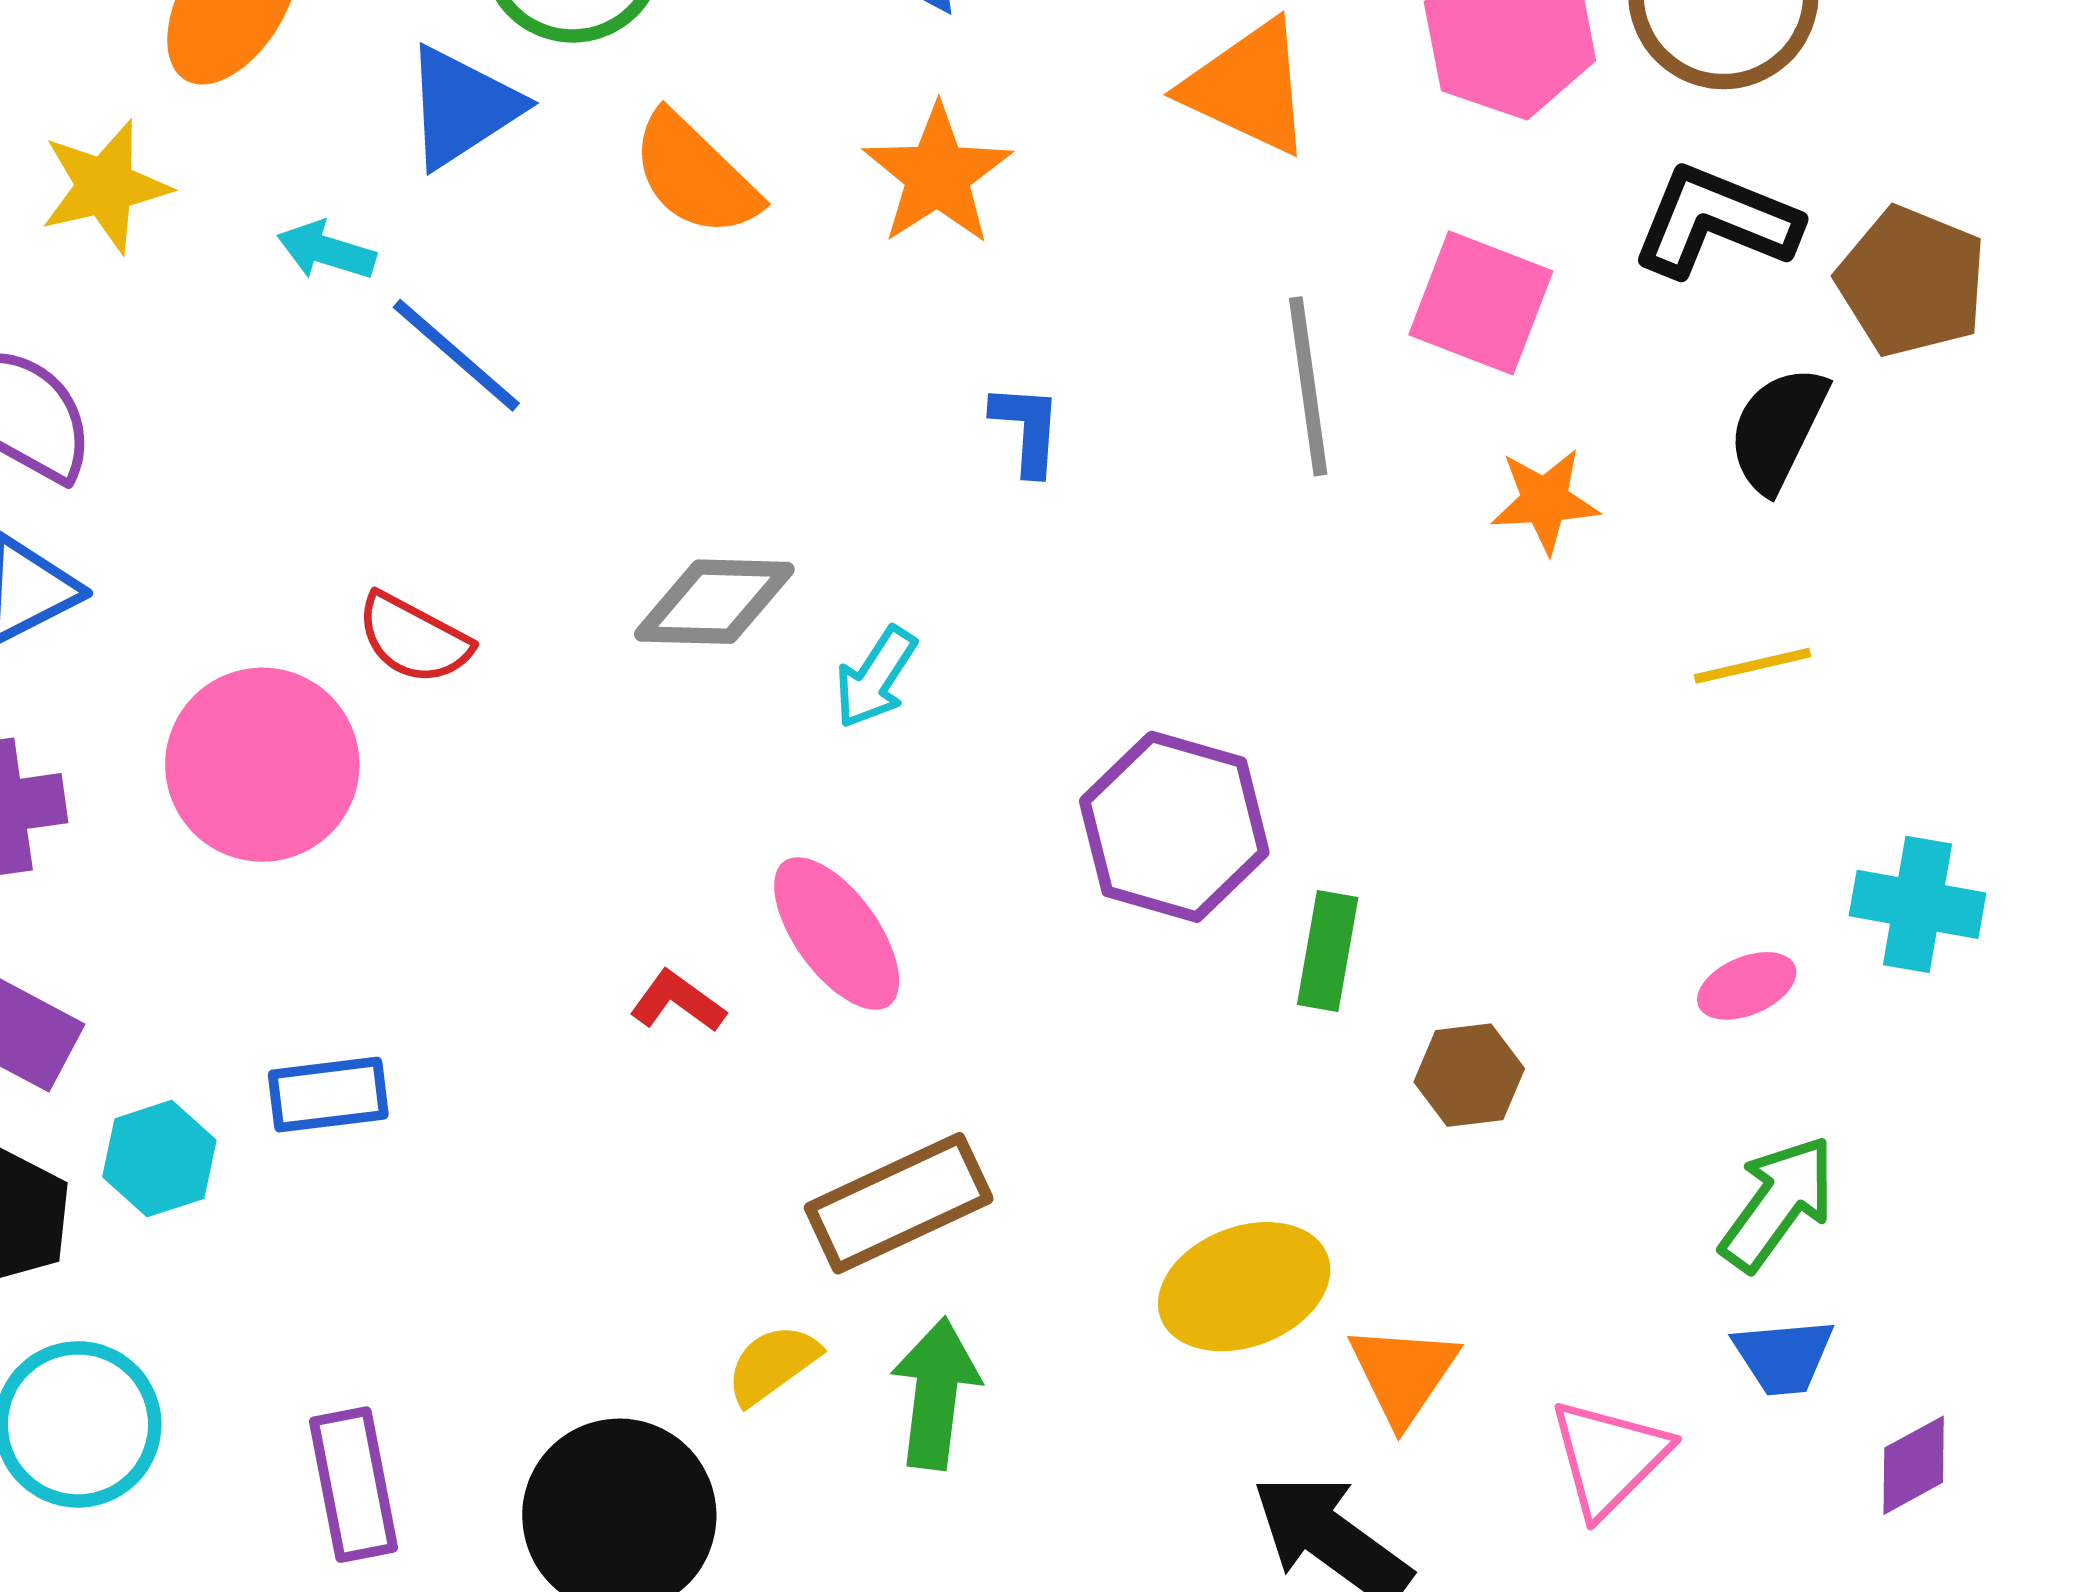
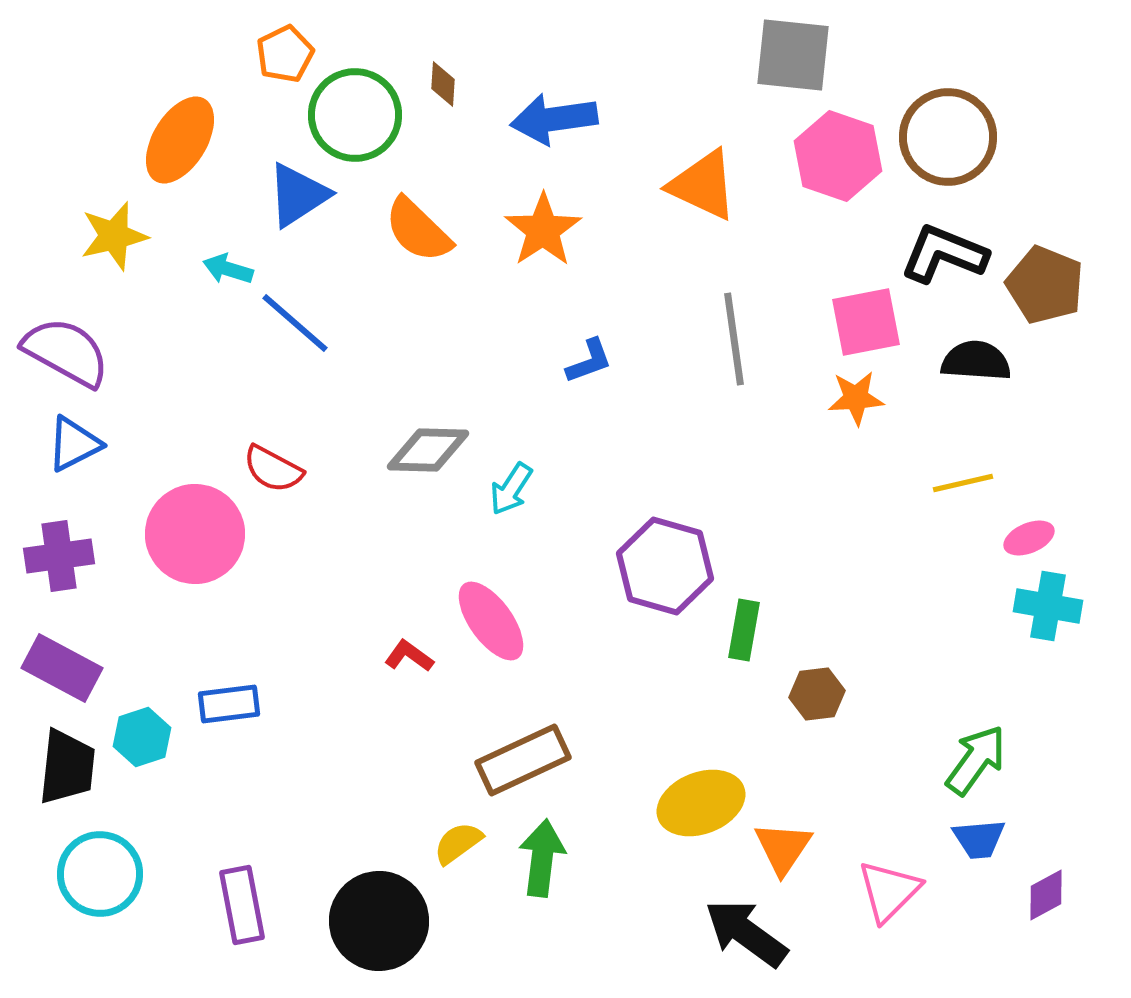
pink square: (1481, 303) -> (866, 322), moved, turned -32
blue L-shape: (1027, 429) -> (589, 361), turned 66
black semicircle: (1778, 429) -> (976, 361), turned 68
pink ellipse: (1747, 986) -> (1029, 538), moved

